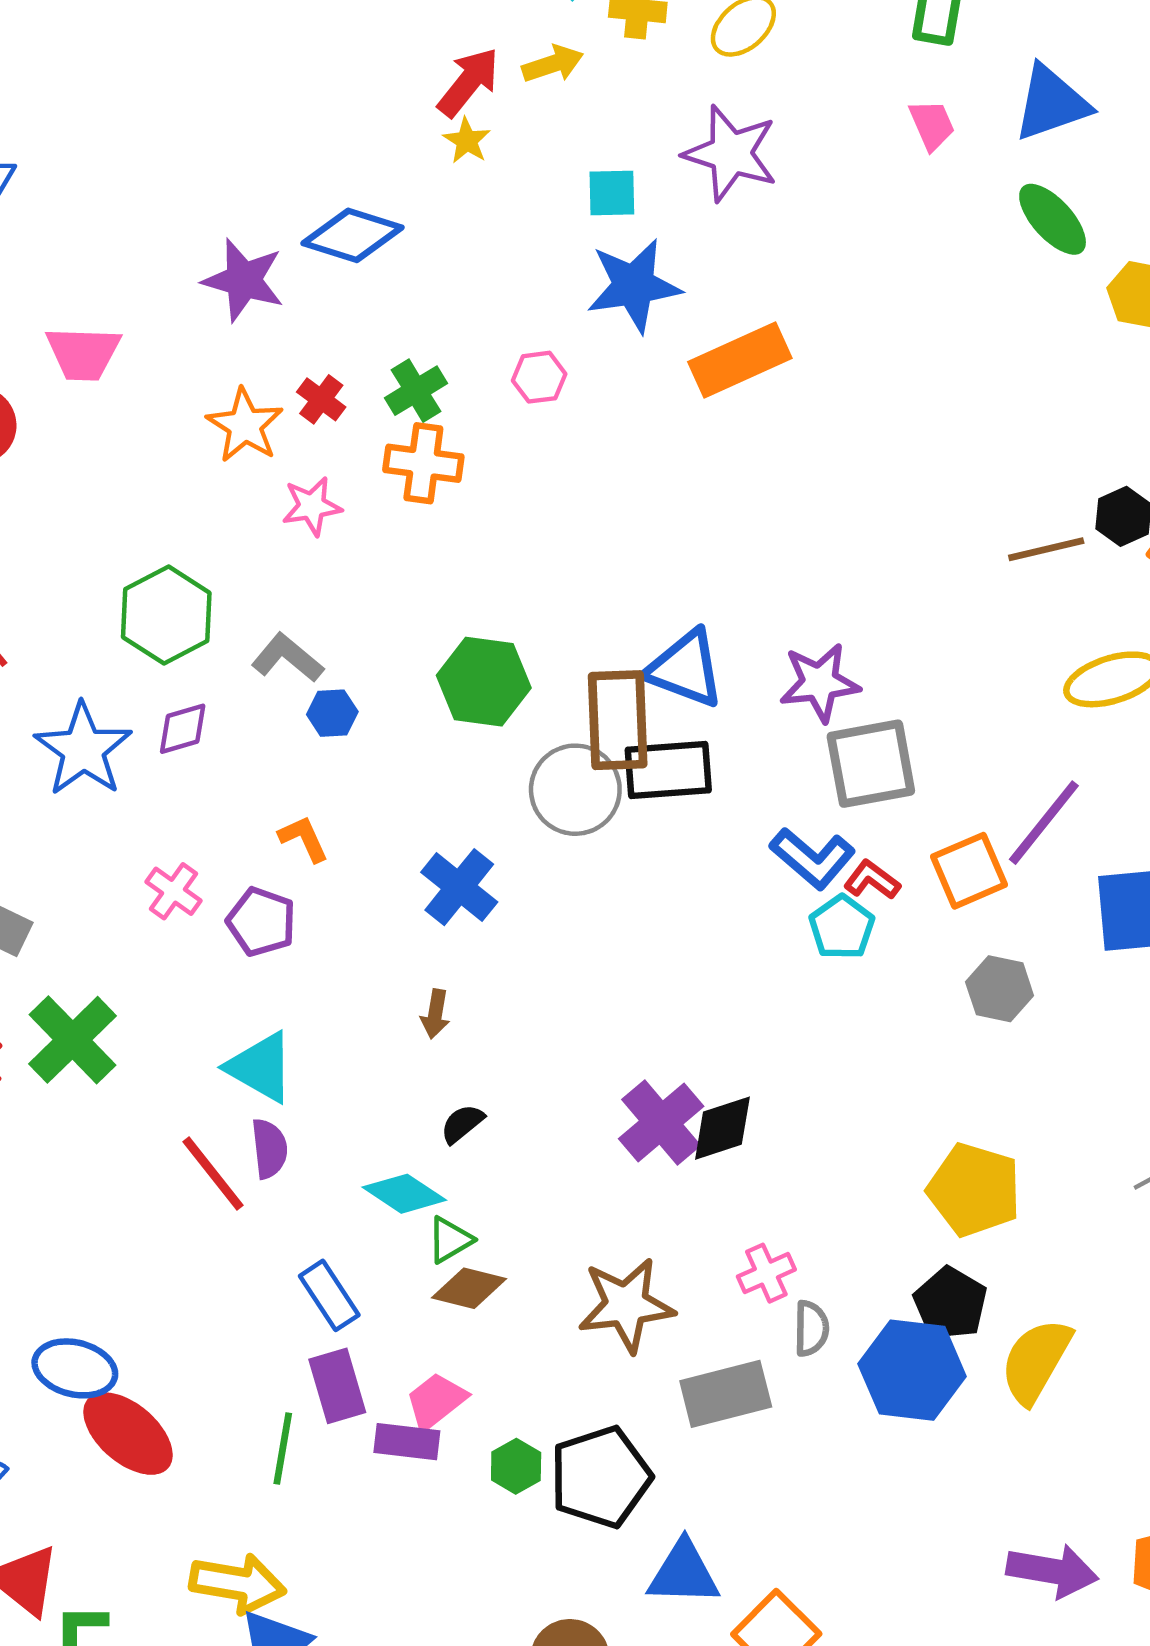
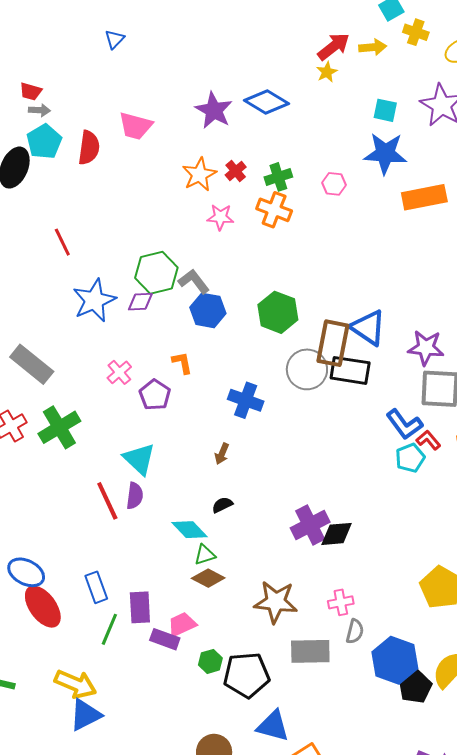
green hexagon: (166, 615) -> (156, 273), moved
blue hexagon: (332, 713) -> (208, 310), size x1.6
blue cross: (459, 887) -> (246, 400), turned -32
blue rectangle: (329, 1295) -> (96, 587), moved
black pentagon: (950, 1303) -> (415, 687), moved

